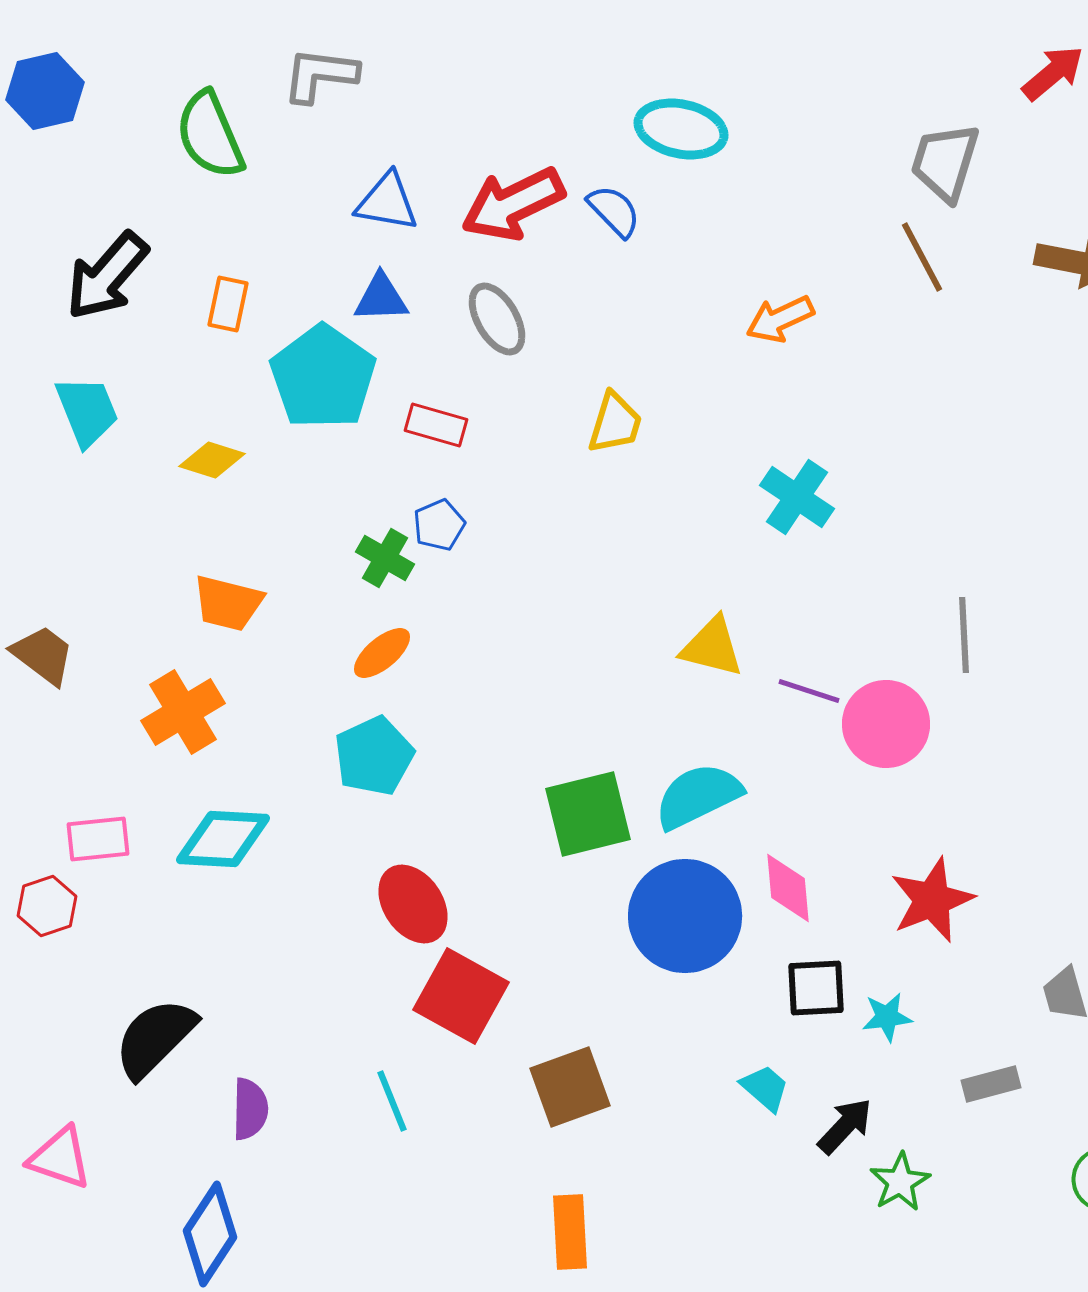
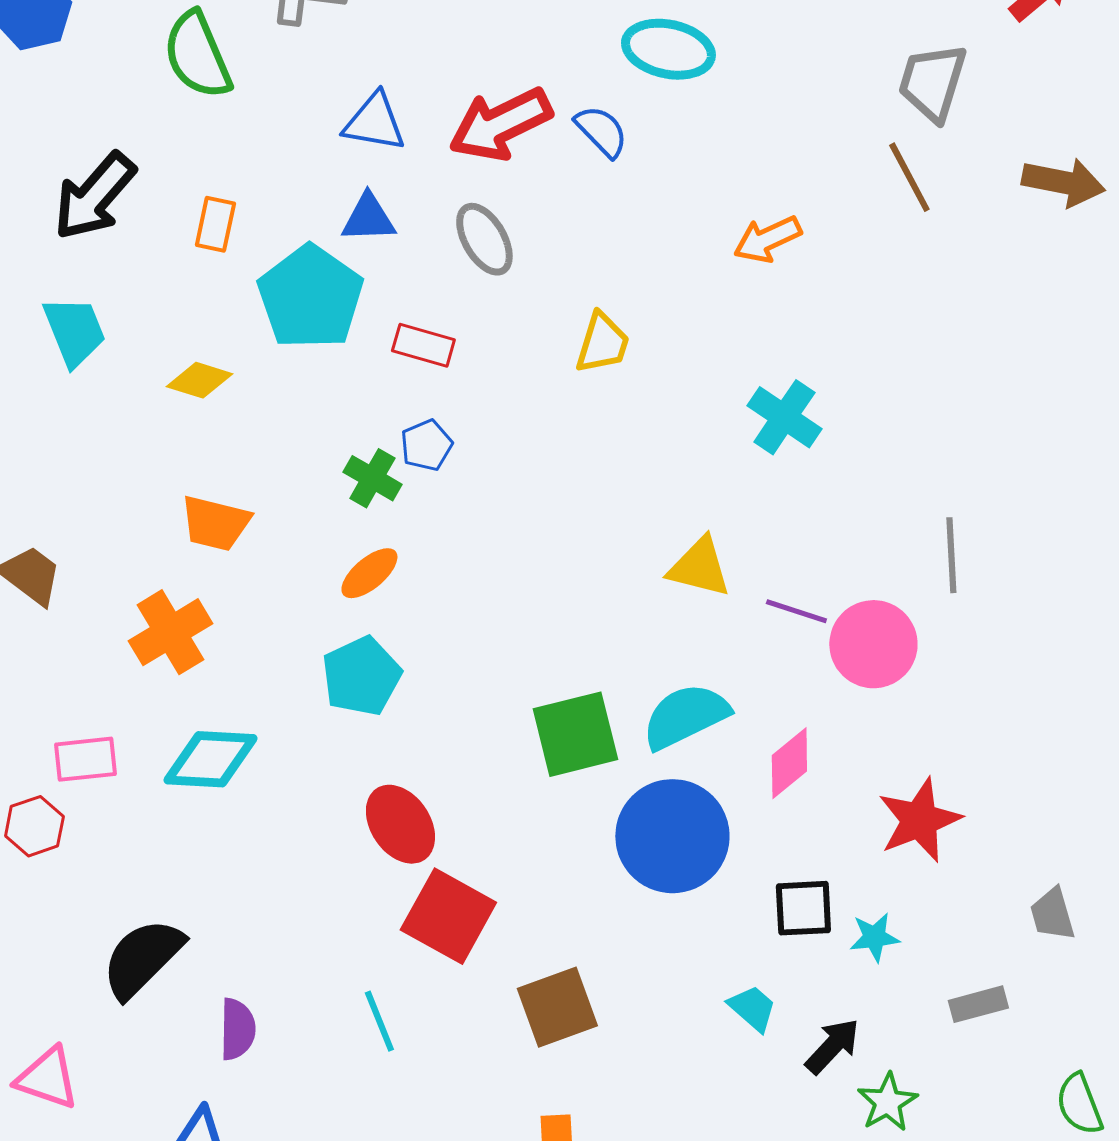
pink diamond: (788, 888) -> (789, 763), moved, turned 56

